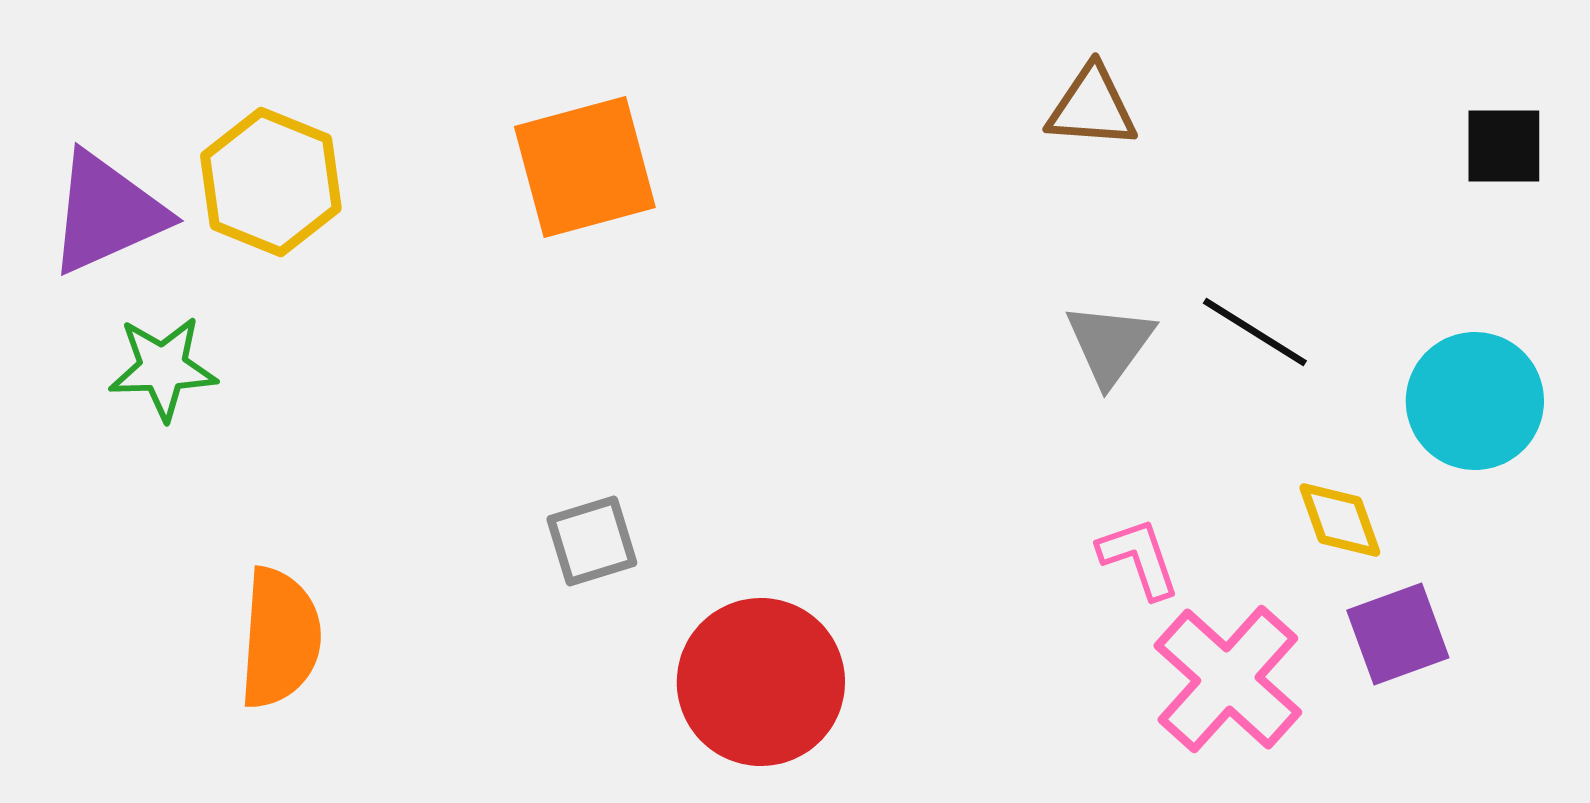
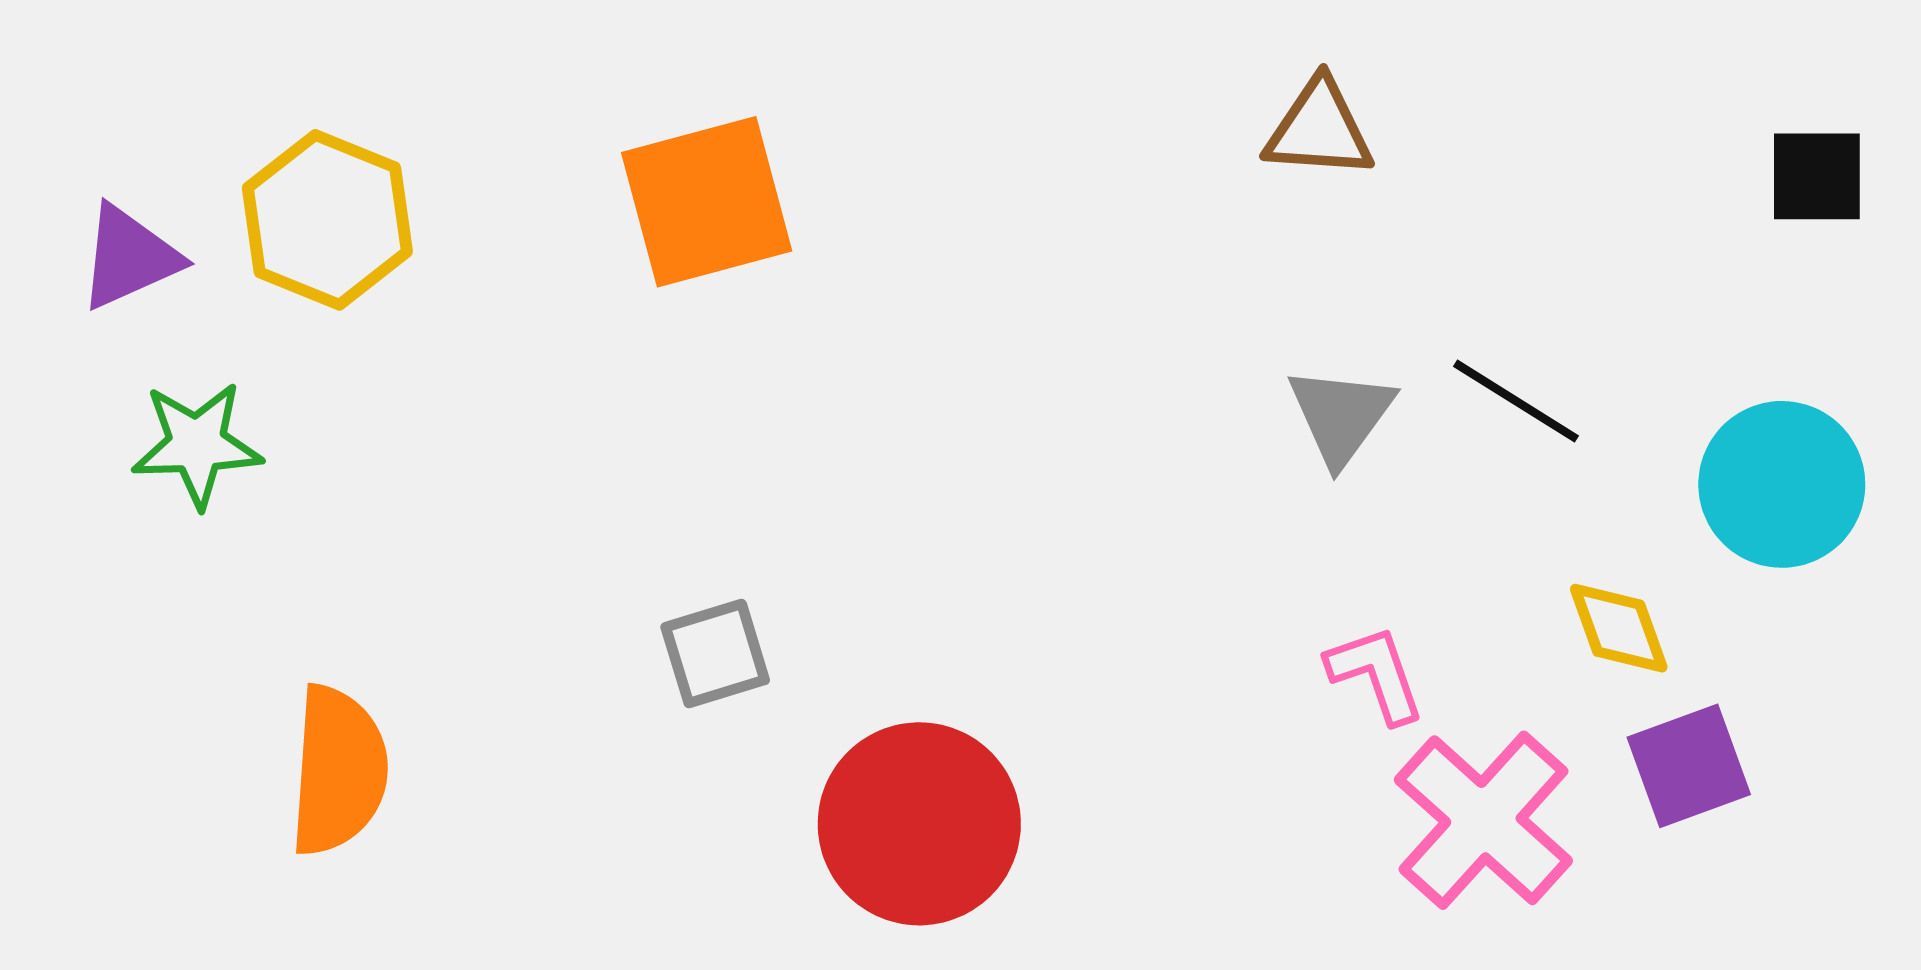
purple triangle: (107, 213) -> (129, 257), size x0.7

